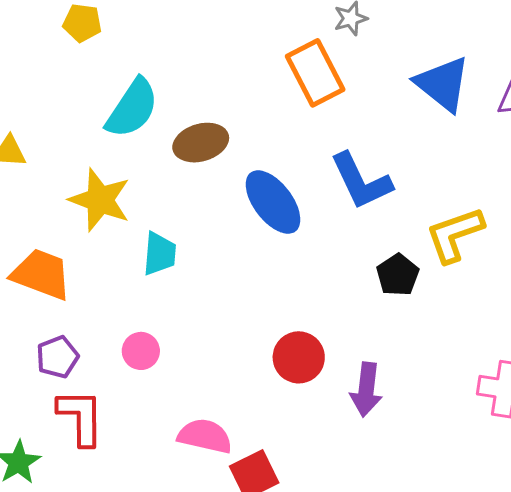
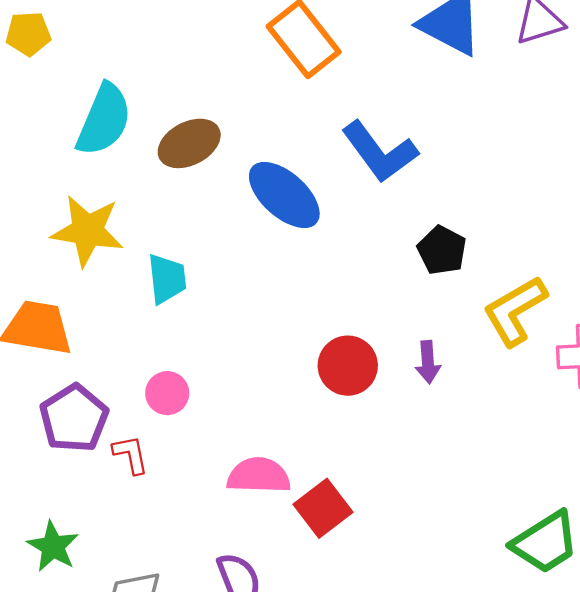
yellow L-shape: (455, 235) -> (515, 311), moved
purple pentagon: (57, 357) -> (74, 418), size x1.4
purple arrow: (366, 390) -> (428, 362), moved, size x0.7
red L-shape: (81, 417) -> (131, 455), moved, size x0.6

